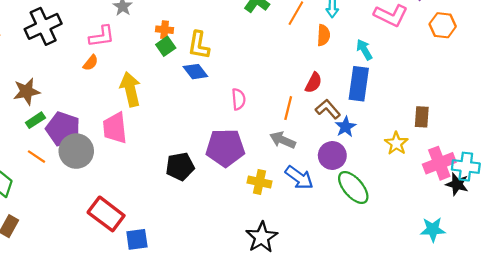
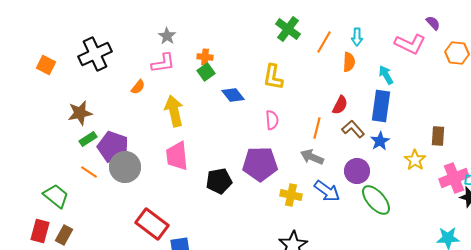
pink L-shape: (102, 36) -> (163, 63), moved
yellow L-shape: (199, 45) -> (273, 77), moved
blue star: (346, 127) -> (380, 141), moved
pink trapezoid: (115, 128) -> (177, 156), moved

